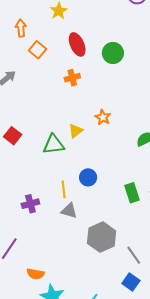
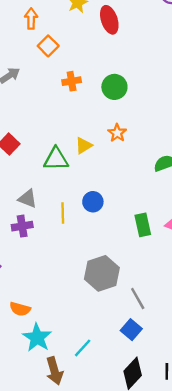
red ellipse: (77, 44) -> (109, 20), moved
green circle: (113, 53) -> (114, 87), moved
orange cross: (72, 78) -> (72, 81), moved
gray triangle: (69, 211) -> (28, 199), moved

